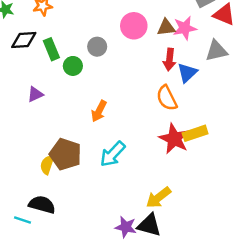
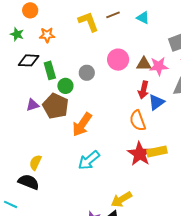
orange arrow: (99, 111) -> (82, 125), size x1.4
brown pentagon: (65, 154) -> (56, 106), moved
black semicircle: (42, 205) -> (29, 182), moved

